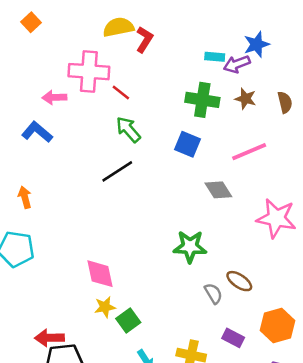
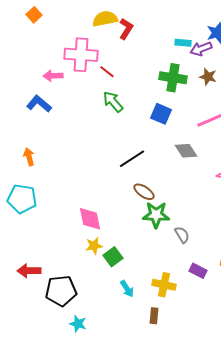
black line: (117, 171) -> (132, 159), moved
green star: (190, 247) -> (156, 215), moved
brown ellipse: (239, 281) -> (144, 192), moved
red arrow: (49, 338) -> (29, 271), moved

